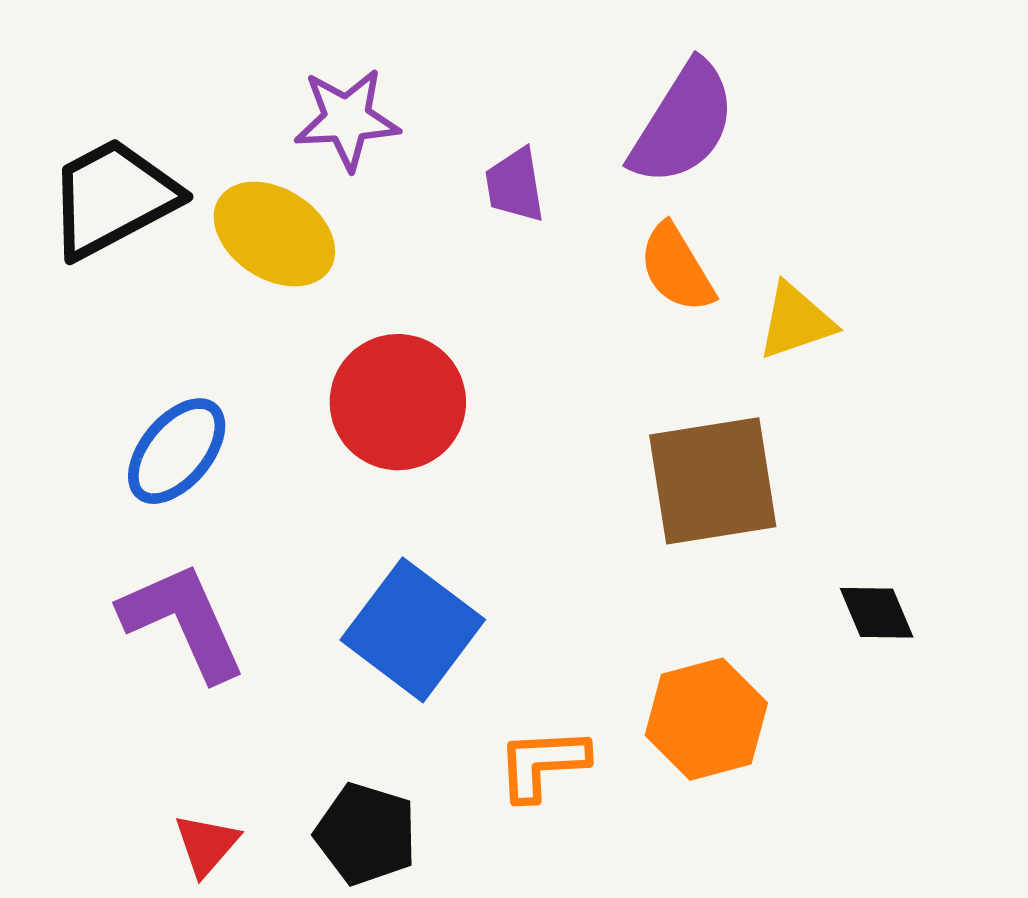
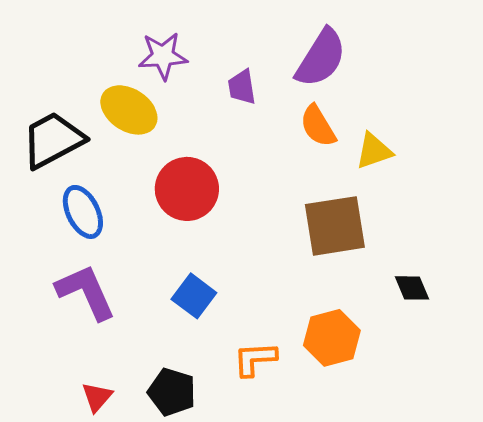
black trapezoid: (113, 198) -> (53, 140), moved
blue ellipse: (177, 451) -> (83, 212), turned -66
blue square: (413, 630) -> (194, 296), size x0.7

